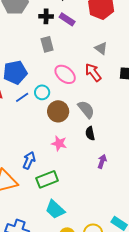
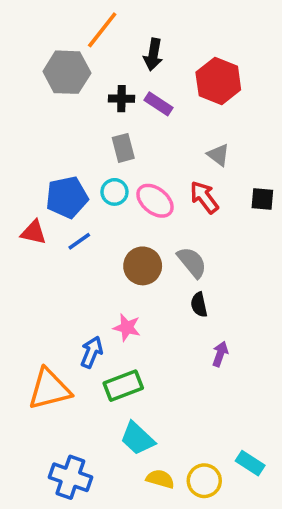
cyan circle: (42, 92) -> (114, 192), moved
pink star: (59, 143) -> (127, 328), moved

